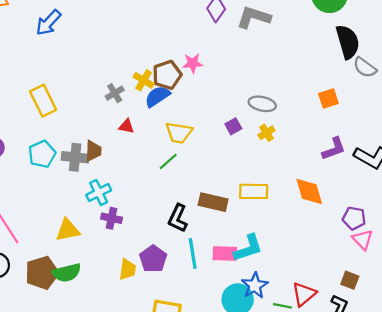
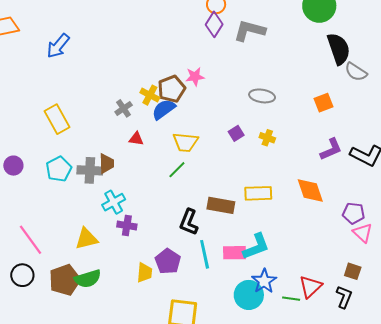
gray ellipse: (262, 104) -> (262, 96), moved
yellow cross: (266, 133) -> (267, 138), turned -35

